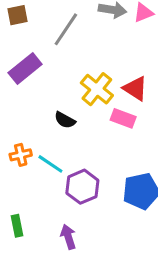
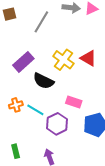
purple rectangle: (25, 69) -> (23, 62), moved
pink rectangle: (123, 118) -> (74, 102), moved
black semicircle: (65, 120) -> (43, 81), size x1.5

